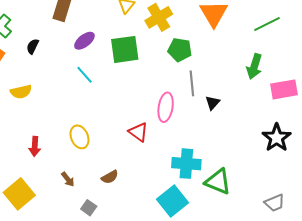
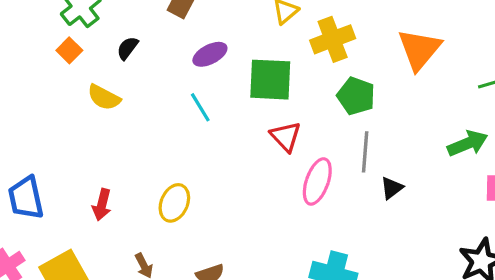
green arrow: (254, 66) -> (468, 143), turned -140
yellow semicircle: (21, 92) -> (104, 97), moved, turned 30
red triangle: (138, 132) -> (286, 136), moved
yellow ellipse: (79, 137) -> (174, 203), turned 35

